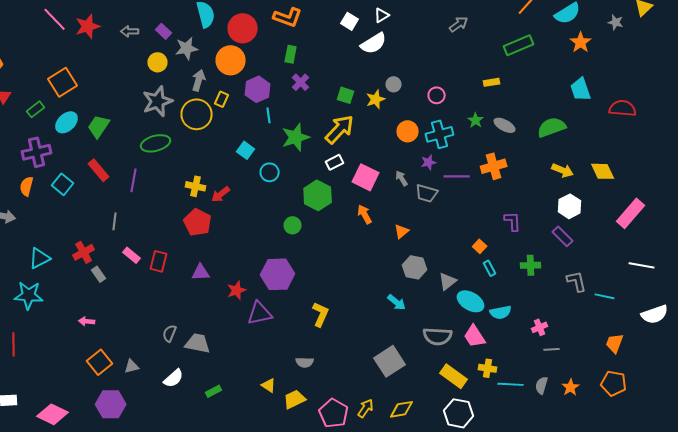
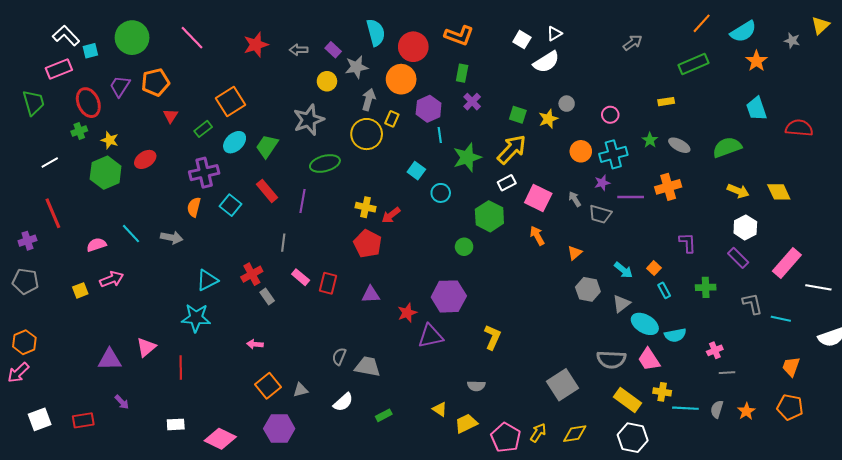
pink line: (55, 19) -> (192, 38), moved
gray star: (158, 101) -> (309, 120), moved
pink rectangle: (631, 213) -> (787, 263), moved
cyan arrow: (397, 302) -> (623, 270), moved

